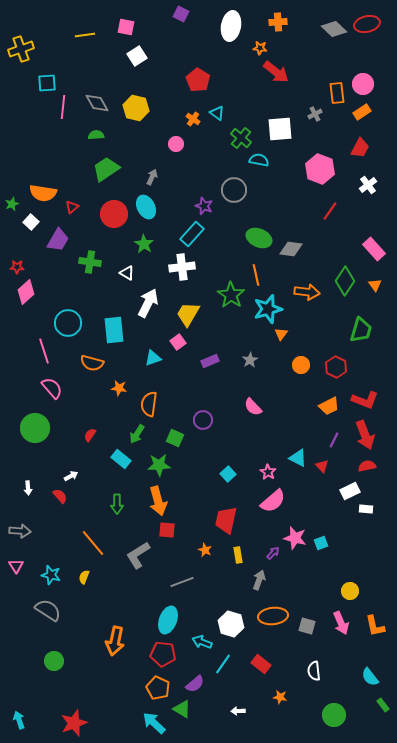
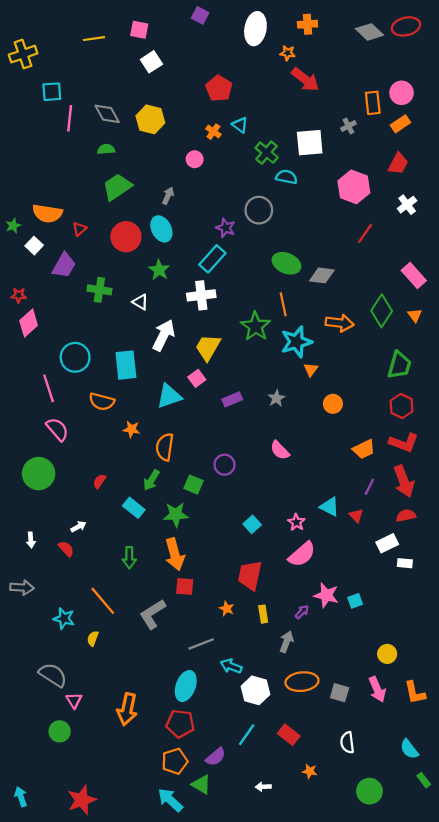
cyan triangle: (153, 358) -> (169, 396), size x1.4
red hexagon: (336, 367) -> (402, 406), moved
pink triangle: (16, 566) -> (74, 700), moved
cyan star: (51, 575) -> (64, 619), moved
cyan arrow: (202, 642) -> (231, 666), moved
orange pentagon: (158, 688) -> (175, 761), turned 30

